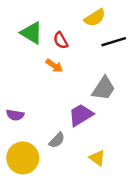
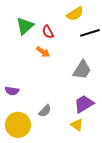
green triangle: (32, 33) -> (25, 26), turned 48
purple trapezoid: (81, 115) -> (84, 104), moved

